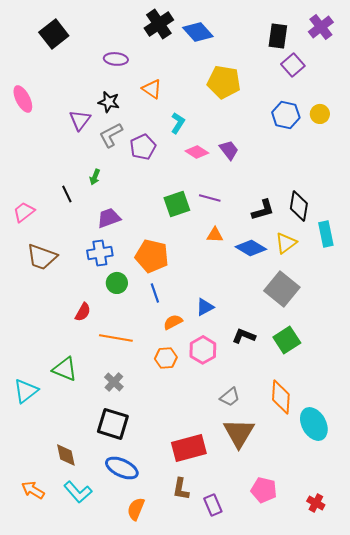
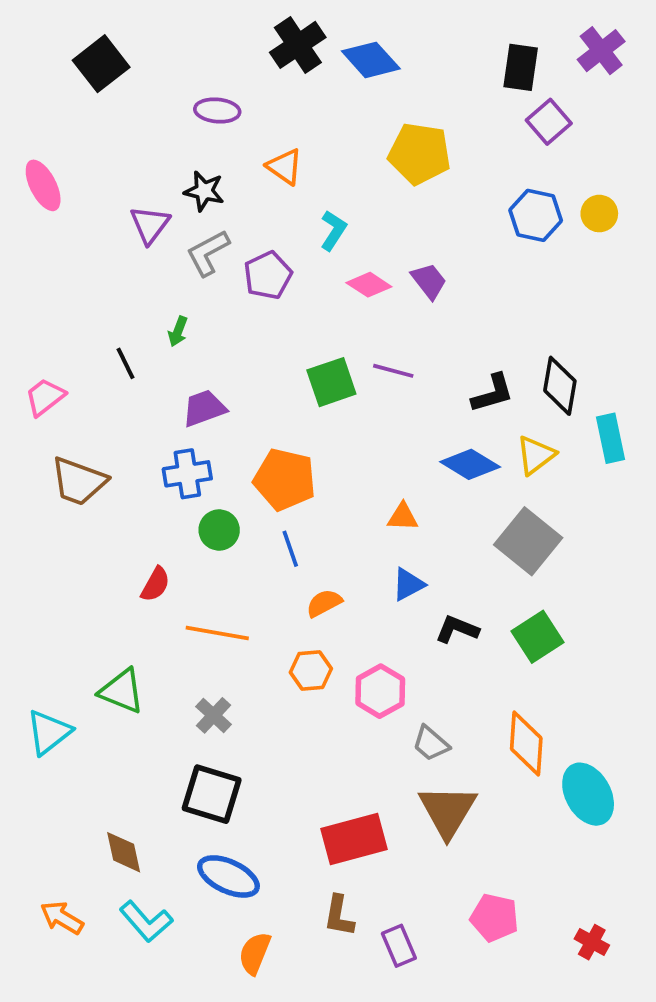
orange triangle: (215, 235) -> (403, 517), moved
blue triangle: (205, 307) -> (408, 584), moved
pink hexagon: (203, 350) -> (380, 691), moved
gray trapezoid: (230, 397) -> (431, 744), turned 80

